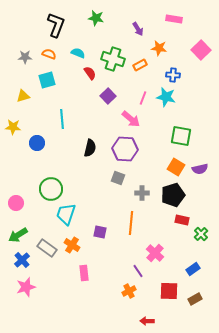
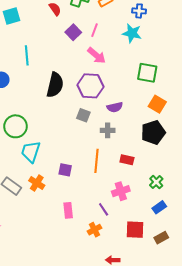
pink line: (143, 98) -> (94, 30), moved
black semicircle: (90, 148) -> (55, 85), size x1.4
orange square: (176, 167) -> (157, 104), moved
purple semicircle: (200, 169) -> (115, 107), moved
black pentagon: (173, 195) -> (153, 132), moved
red rectangle: (182, 220) -> (127, 160), moved
green cross: (201, 234) -> (156, 182), moved
pink cross: (155, 253) -> (121, 191), turned 30
pink rectangle: (84, 273) -> (68, 210), moved

